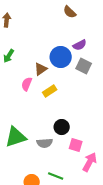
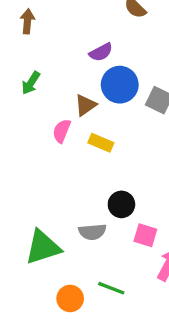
purple semicircle: (80, 45) -> (101, 52), moved
yellow rectangle: (50, 91) -> (101, 143), turned 56
green triangle: (16, 137) -> (43, 247), moved

